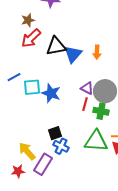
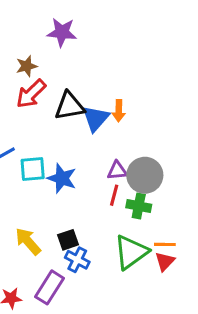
orange arrow: (97, 52) -> (119, 111), moved
purple triangle: (87, 88) -> (117, 171), turned -32
green triangle: (96, 141) -> (131, 252), turned -40
yellow arrow: (27, 151) -> (28, 241), moved

